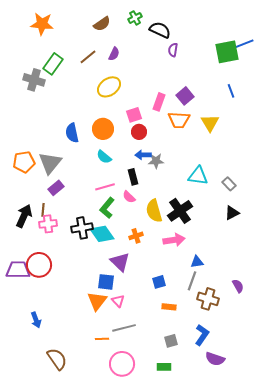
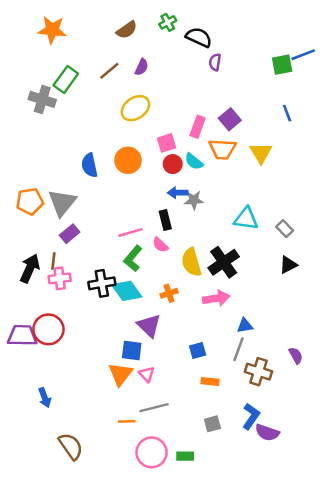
green square: (227, 52) -> (282, 65), size x0.7
cyan semicircle: (104, 157) -> (194, 162), moved
purple semicircle: (215, 359) -> (267, 432), moved
green rectangle: (164, 367) -> (185, 456), moved

